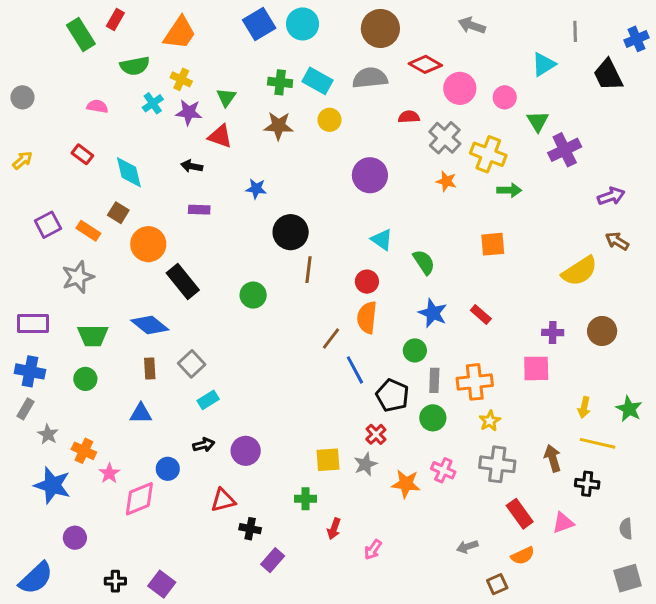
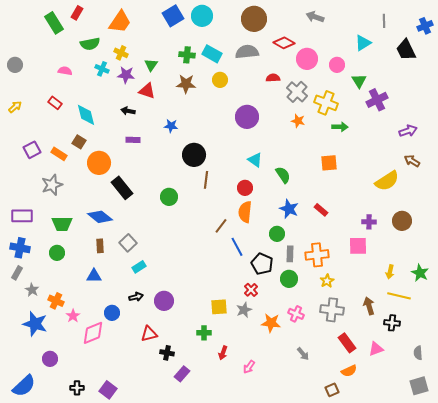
cyan cross: (153, 103) -> (102, 69), turned -32
gray arrow: (467, 547) -> (303, 354), moved, turned -112

